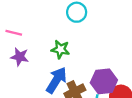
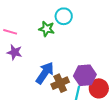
green star: (60, 49) -> (47, 29), moved

